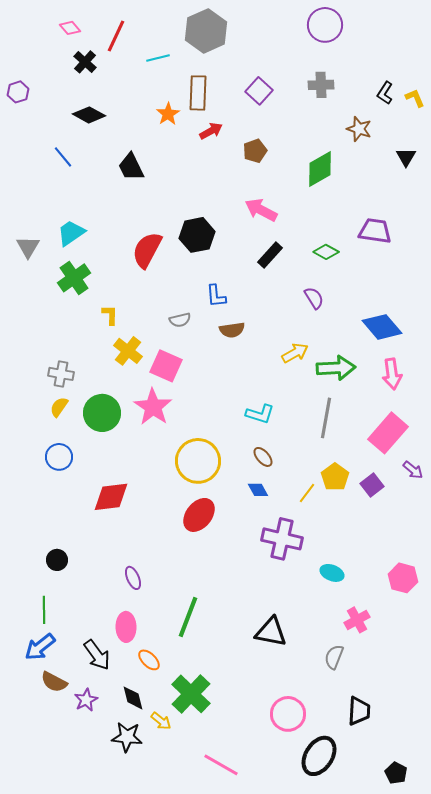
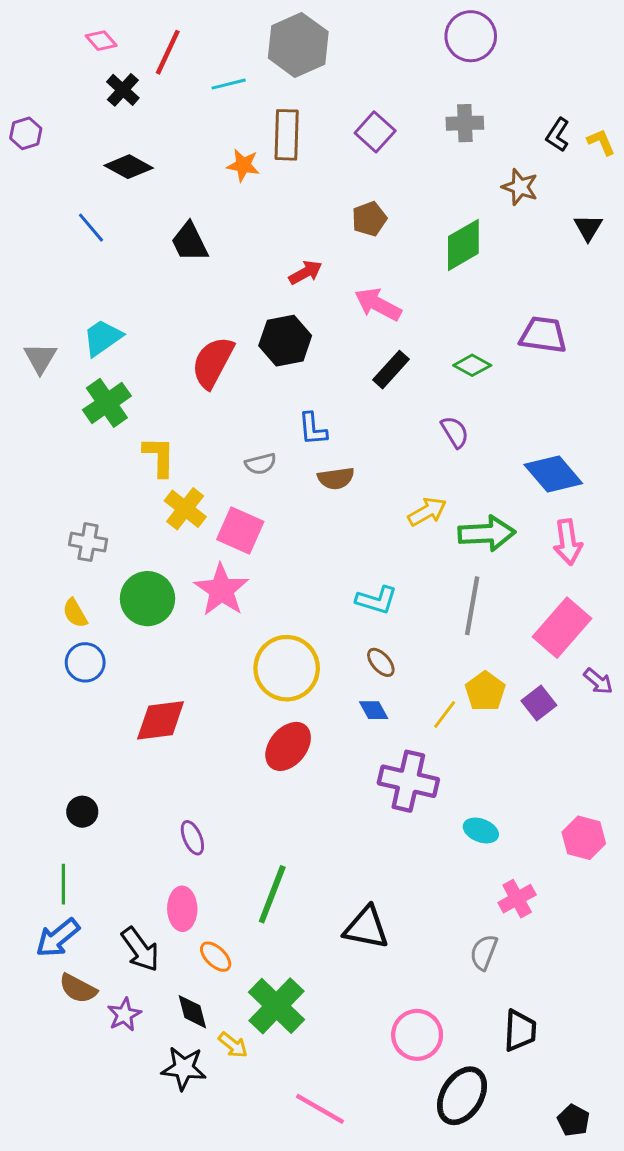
orange star: (168, 114) -> (243, 165), turned -30
red arrow: (211, 131) -> (305, 272), moved
yellow L-shape: (110, 315) -> (159, 457), size x1.4
yellow semicircle: (59, 407) -> (75, 613), moved, turned -65
black triangle: (271, 632) -> (366, 928), moved

